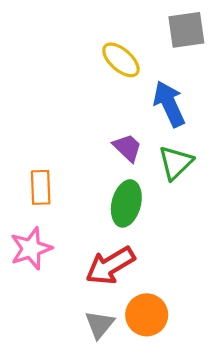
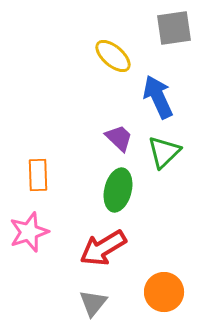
orange circle: (147, 315) -> (164, 292), moved

